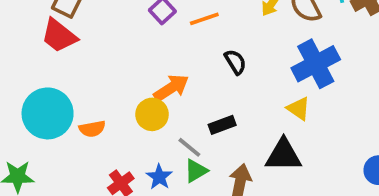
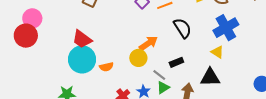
red trapezoid: (59, 36) -> (82, 39), moved
black semicircle: (235, 62) -> (182, 28), size x1.5

